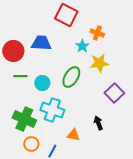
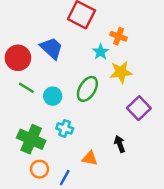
blue trapezoid: (41, 43) -> (51, 48), turned 40
green line: (20, 76) -> (26, 88), turned 32
cyan cross: (52, 110) -> (65, 128), size x0.6

